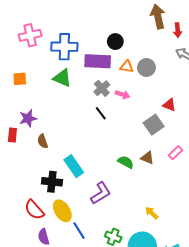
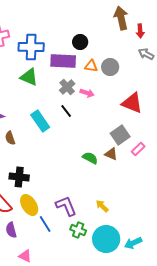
red triangle: (169, 105) -> (132, 103), size x1.6
gray square: (154, 125) -> (120, 135), moved
cyan rectangle: (74, 166) -> (40, 121), moved
purple L-shape: (101, 193) -> (66, 206), moved, turned -80
yellow arrow: (152, 213) -> (102, 206), moved

